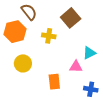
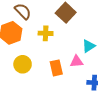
orange rectangle: (54, 82) -> (56, 68), moved

